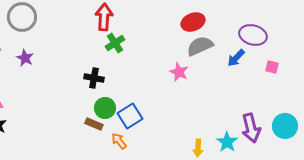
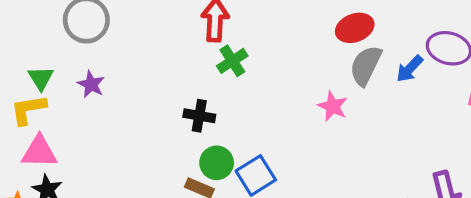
gray semicircle: (200, 46) -> (366, 66), turned -40
blue arrow: (236, 58) -> (410, 69), moved

